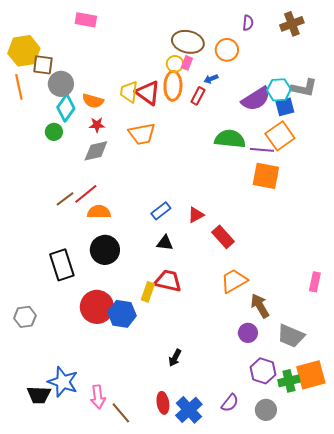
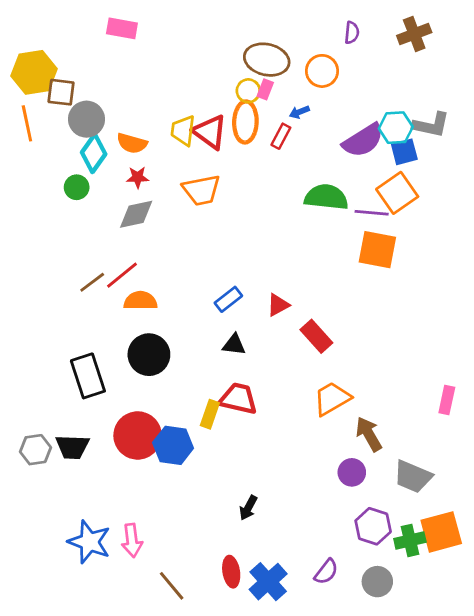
black trapezoid: (39, 395) -> (72, 447), moved
pink arrow: (98, 397) -> (132, 540), moved

